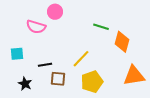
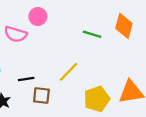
orange diamond: (122, 42) -> (124, 26), moved
yellow pentagon: (92, 82) -> (97, 99), moved

